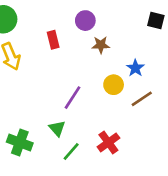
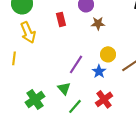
blue star: (135, 68) -> (99, 71), moved
green cross: (20, 142) -> (35, 99), turned 36

